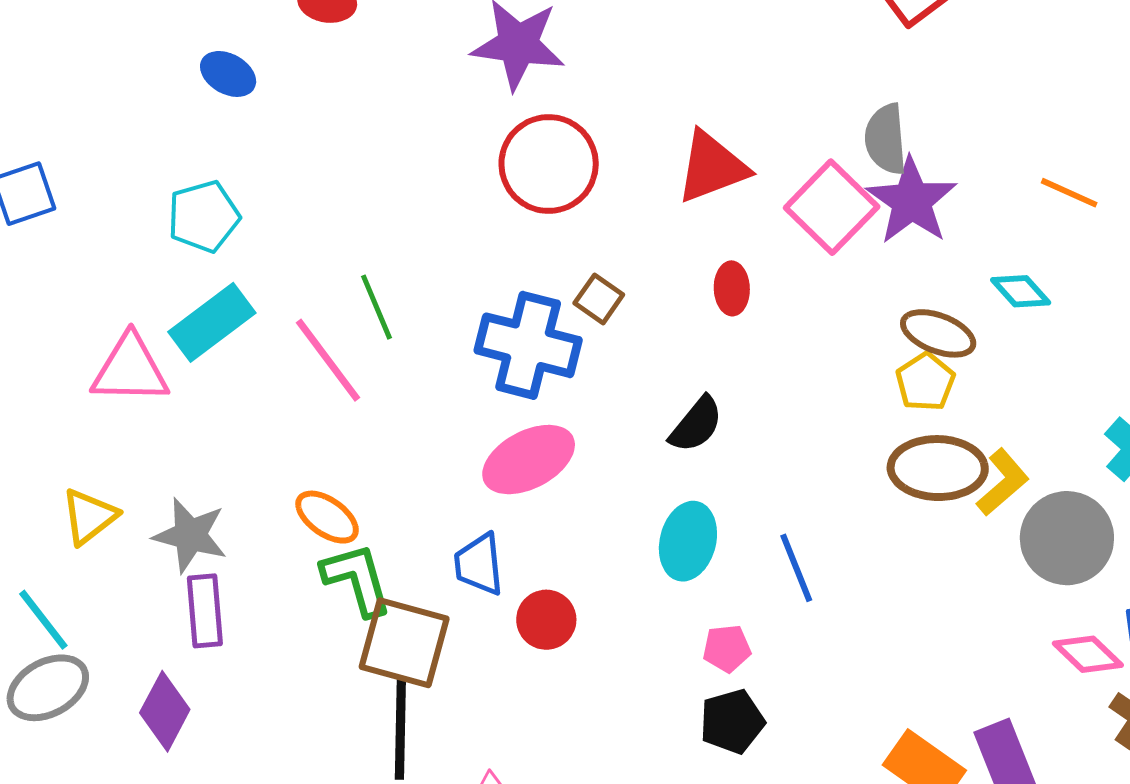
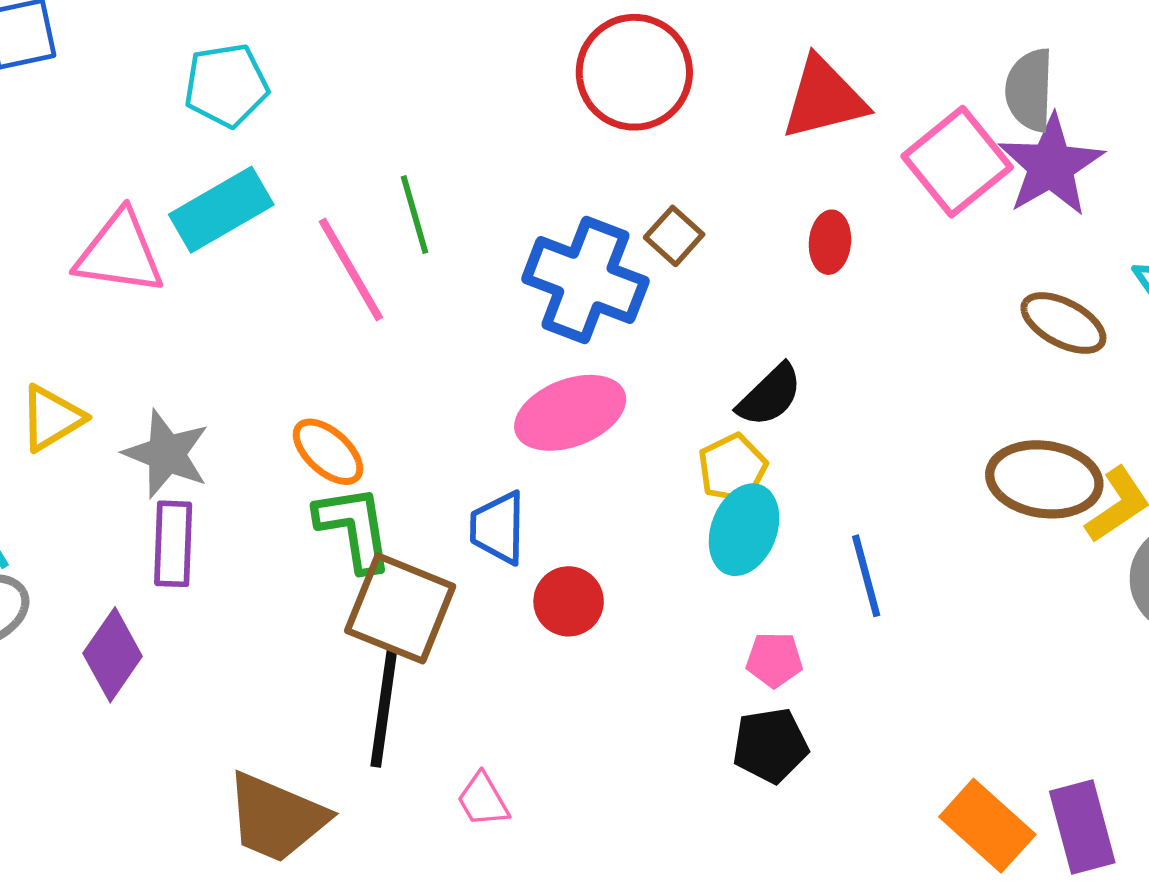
yellow pentagon: (925, 382) -> (732, 468), moved

